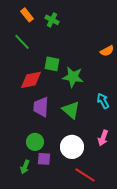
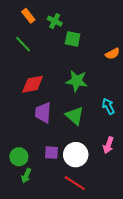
green square: (52, 64) -> (73, 39), moved
green circle: (35, 142) -> (19, 157), moved
purple square: (44, 159) -> (52, 153), moved
red line: (85, 175) -> (75, 183), moved

